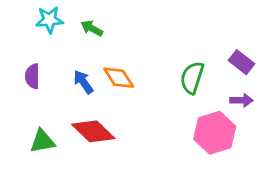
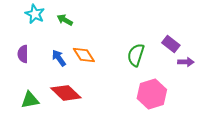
cyan star: (49, 20) -> (35, 14), turned 30
purple arrow: (242, 100) -> (186, 62), moved

